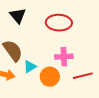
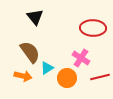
red ellipse: (59, 23) -> (93, 28), moved
pink cross: (64, 57) -> (81, 58), turned 36

